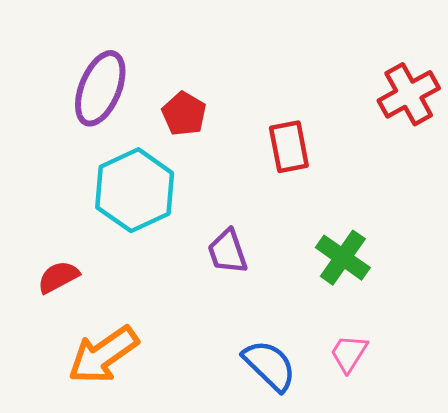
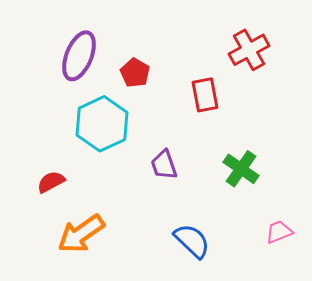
red cross: (409, 94) -> (249, 50), moved
pink trapezoid: (349, 353) -> (279, 232), moved, turned 36

